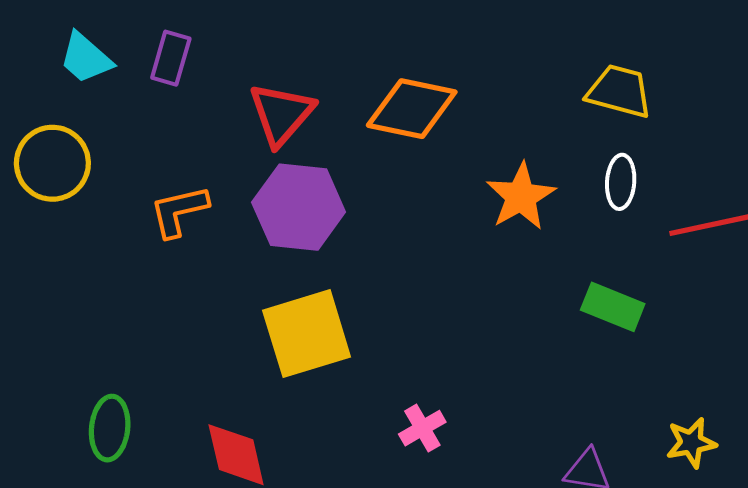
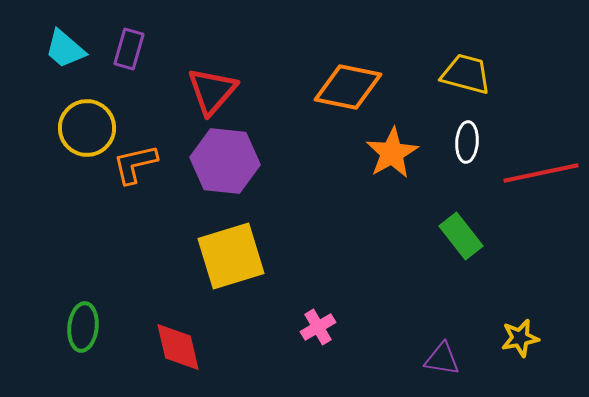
orange diamond: (412, 109) -> (348, 87), moved
yellow circle: (52, 163) -> (87, 128), moved
green rectangle: (613, 307) -> (461, 236), turned 30

